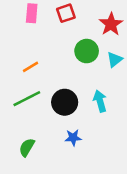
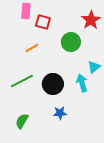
red square: (66, 13) -> (43, 22), moved, turned 35
cyan triangle: (115, 60) -> (94, 67), moved
orange line: (30, 67) -> (32, 48), moved

